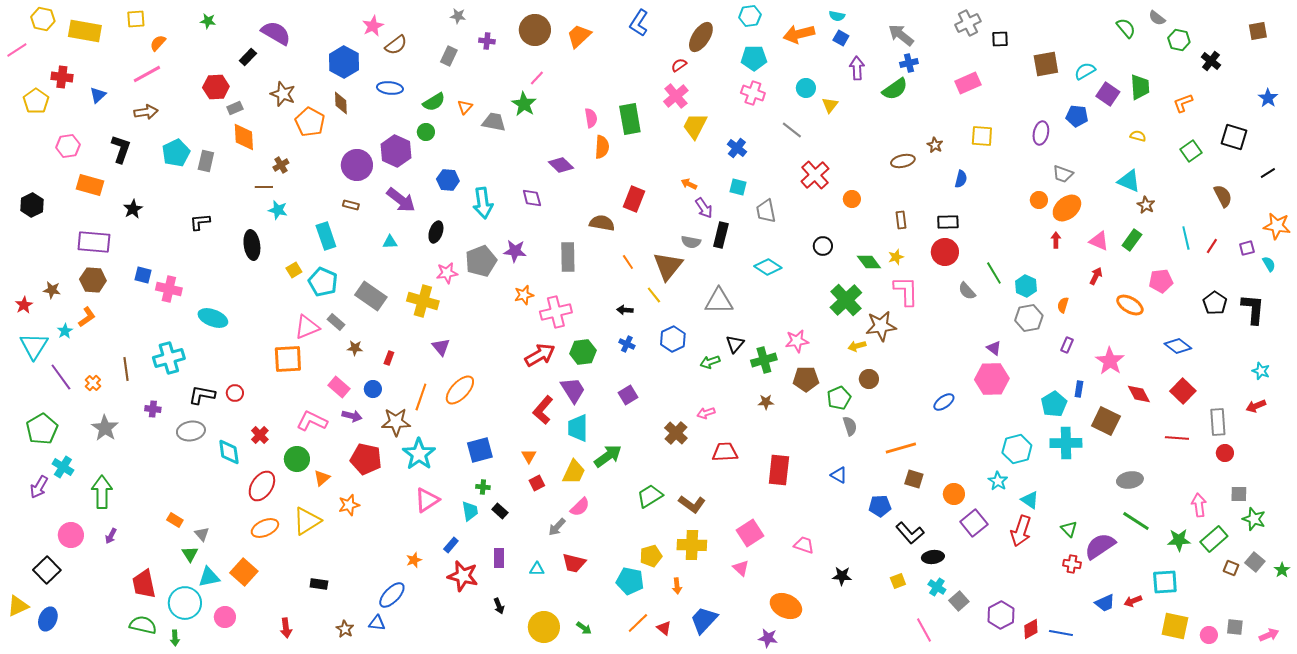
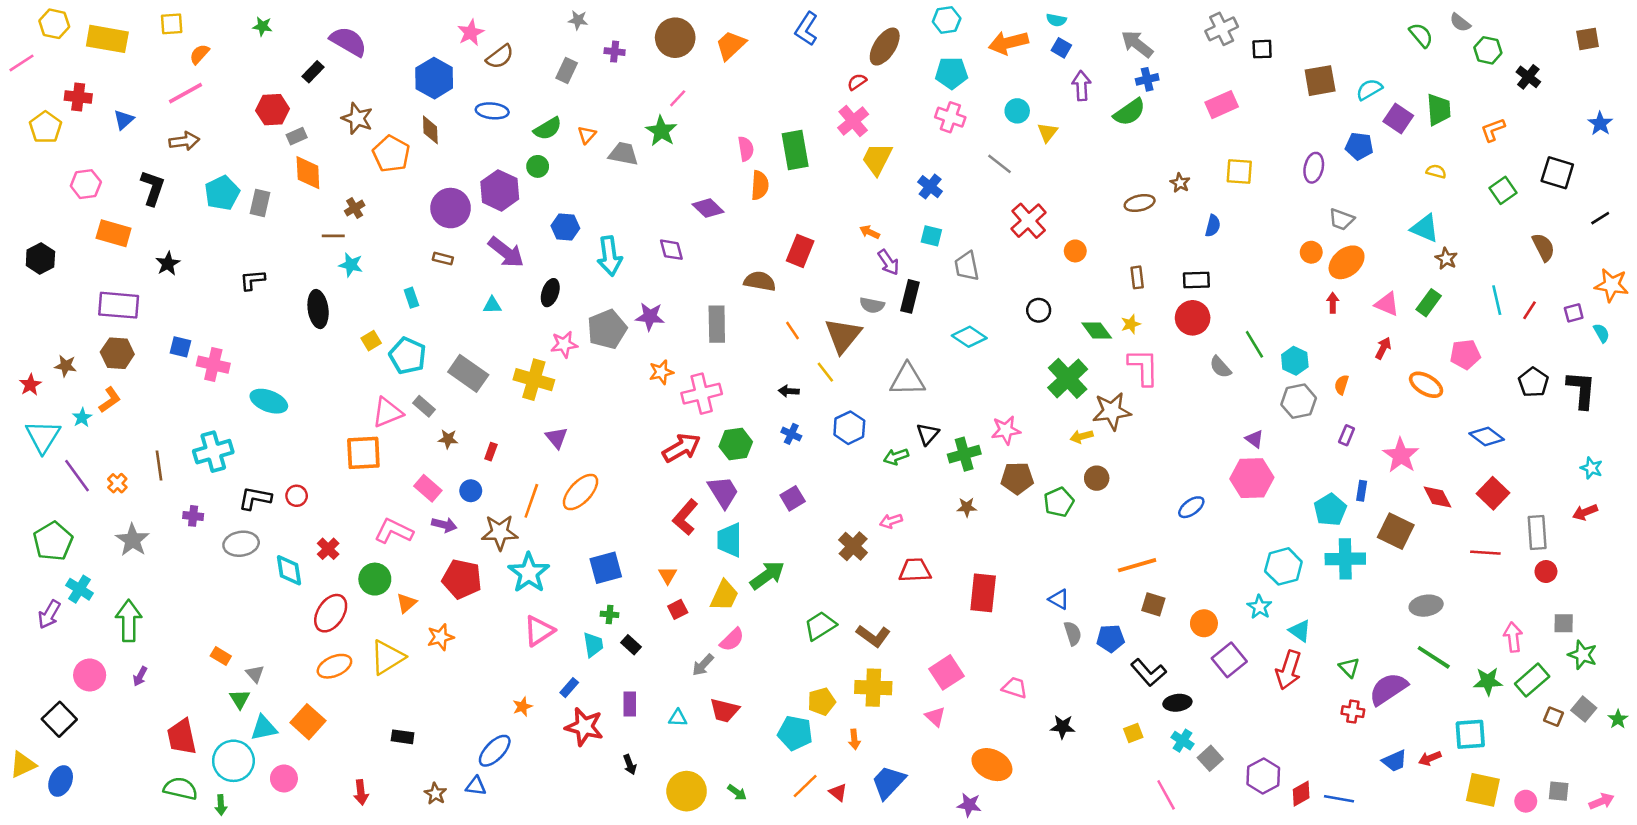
cyan rectangle: (326, 236) -> (411, 298), size x0.6
gray semicircle: (850, 426) -> (1073, 633), moved

